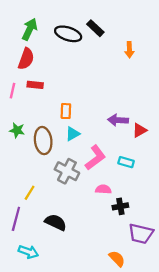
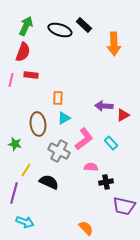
orange arrow: (129, 50) -> (114, 44), size x1.6
green star: (17, 130) -> (15, 144), moved
cyan rectangle: (126, 162) -> (111, 143), turned 32
black semicircle: (56, 222) -> (49, 182), moved
orange semicircle: (117, 259) -> (86, 228), moved

